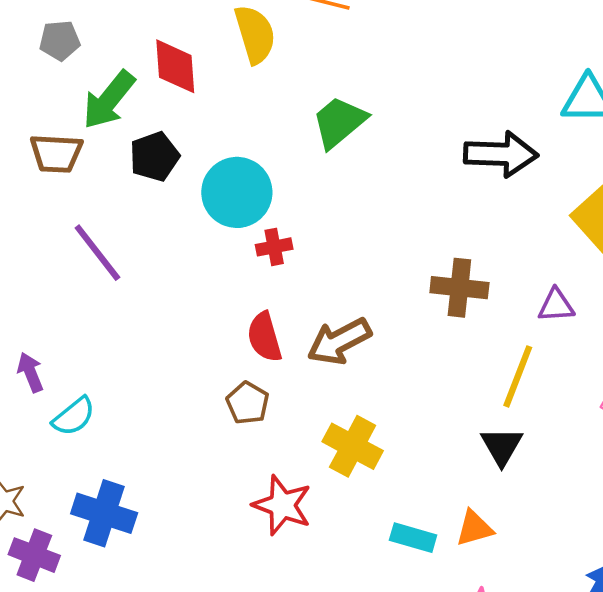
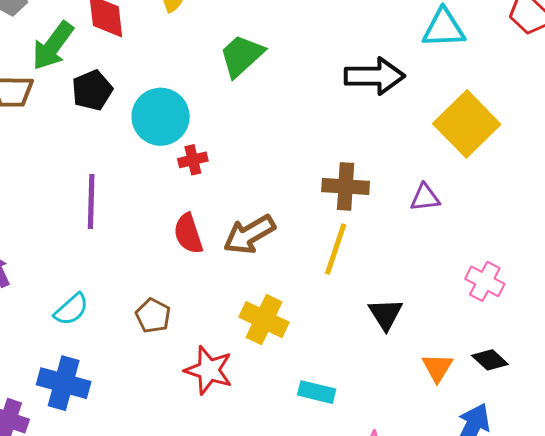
purple line: (97, 253) -> (91, 202), moved, turned 42
yellow line: (518, 376) -> (336, 249), moved
brown pentagon: (248, 403) -> (153, 316), moved
cyan semicircle: (74, 416) -> (71, 309), moved
orange triangle: (474, 528) -> (437, 368), moved, turned -40

